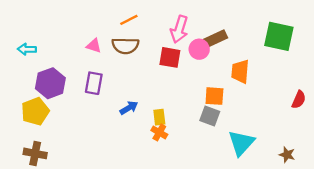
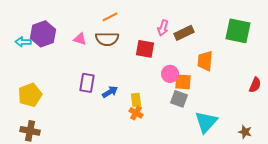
pink arrow: (179, 29) -> (163, 28), moved, size x0.7
pink circle: (199, 49) -> (170, 74), moved
purple hexagon: (50, 83) -> (43, 34), moved
purple rectangle: (94, 83) -> (87, 83), moved

